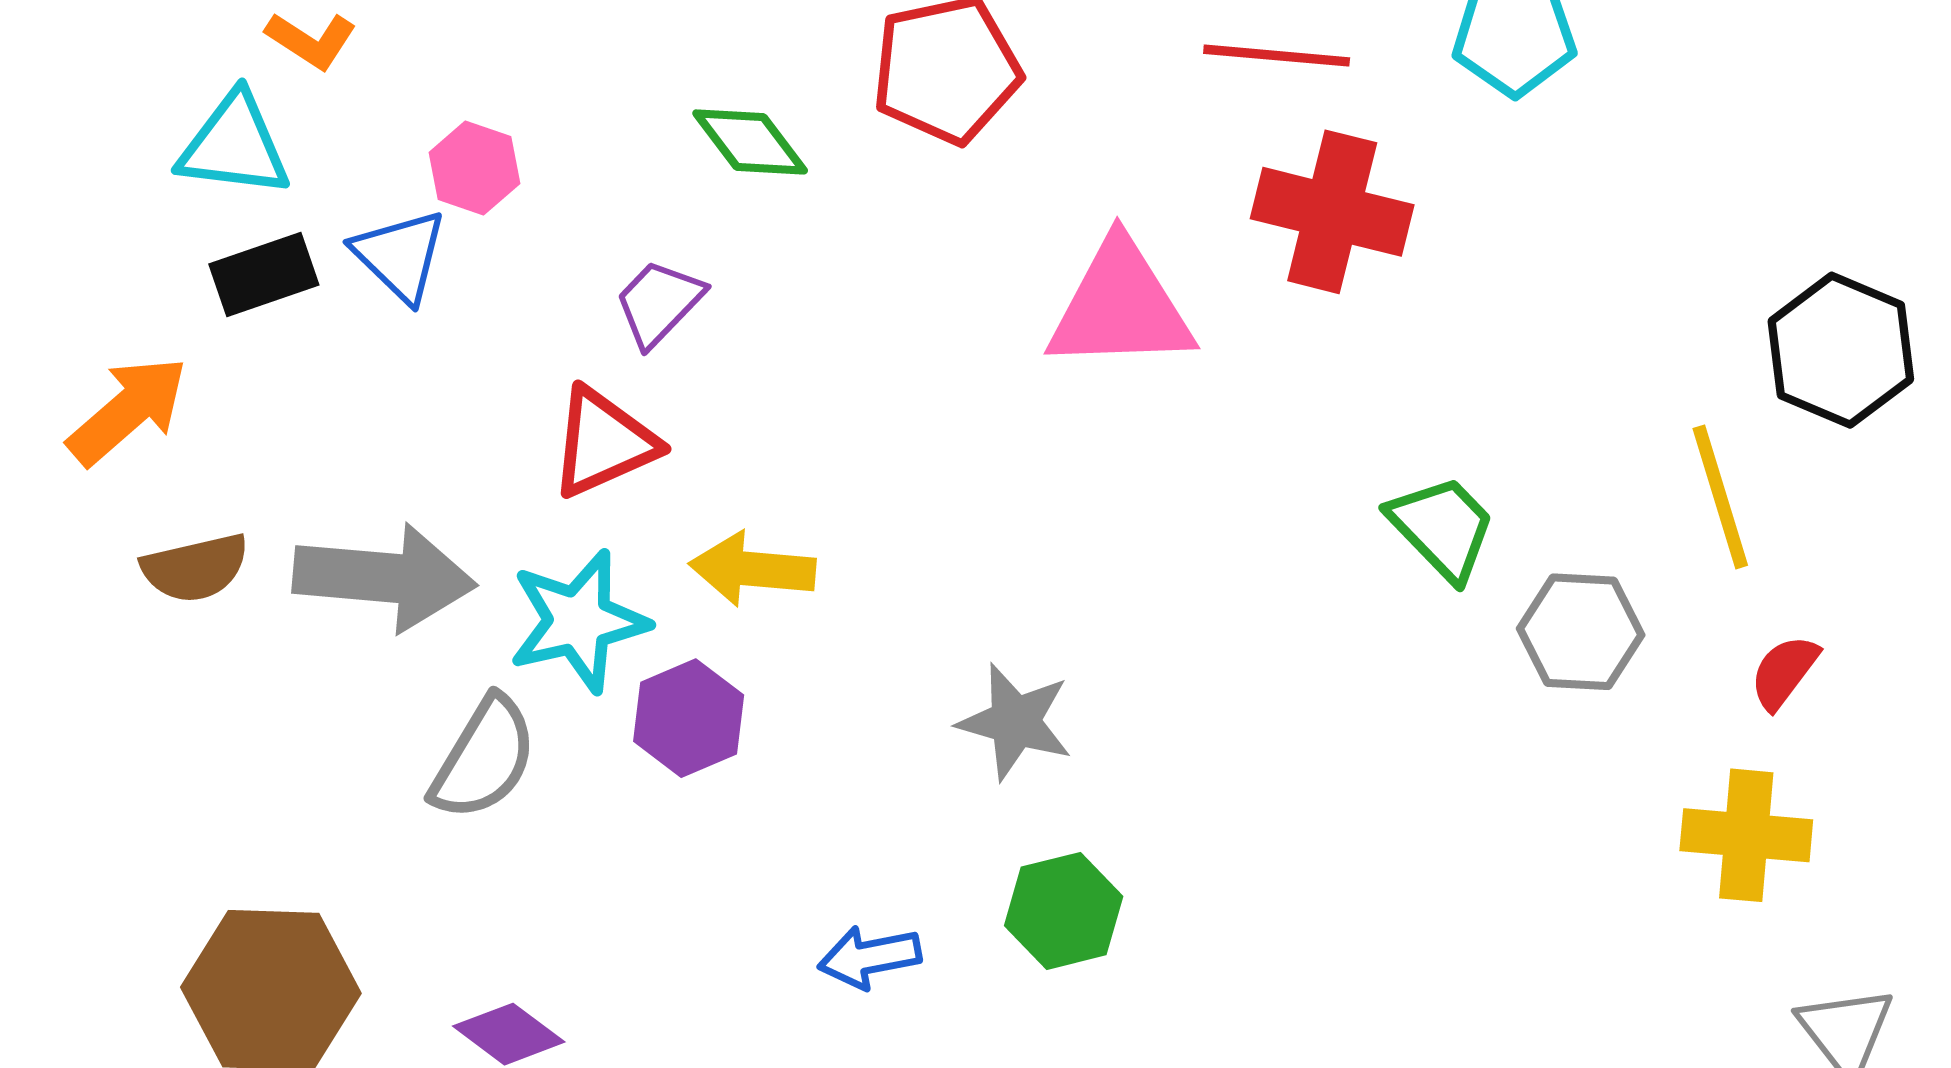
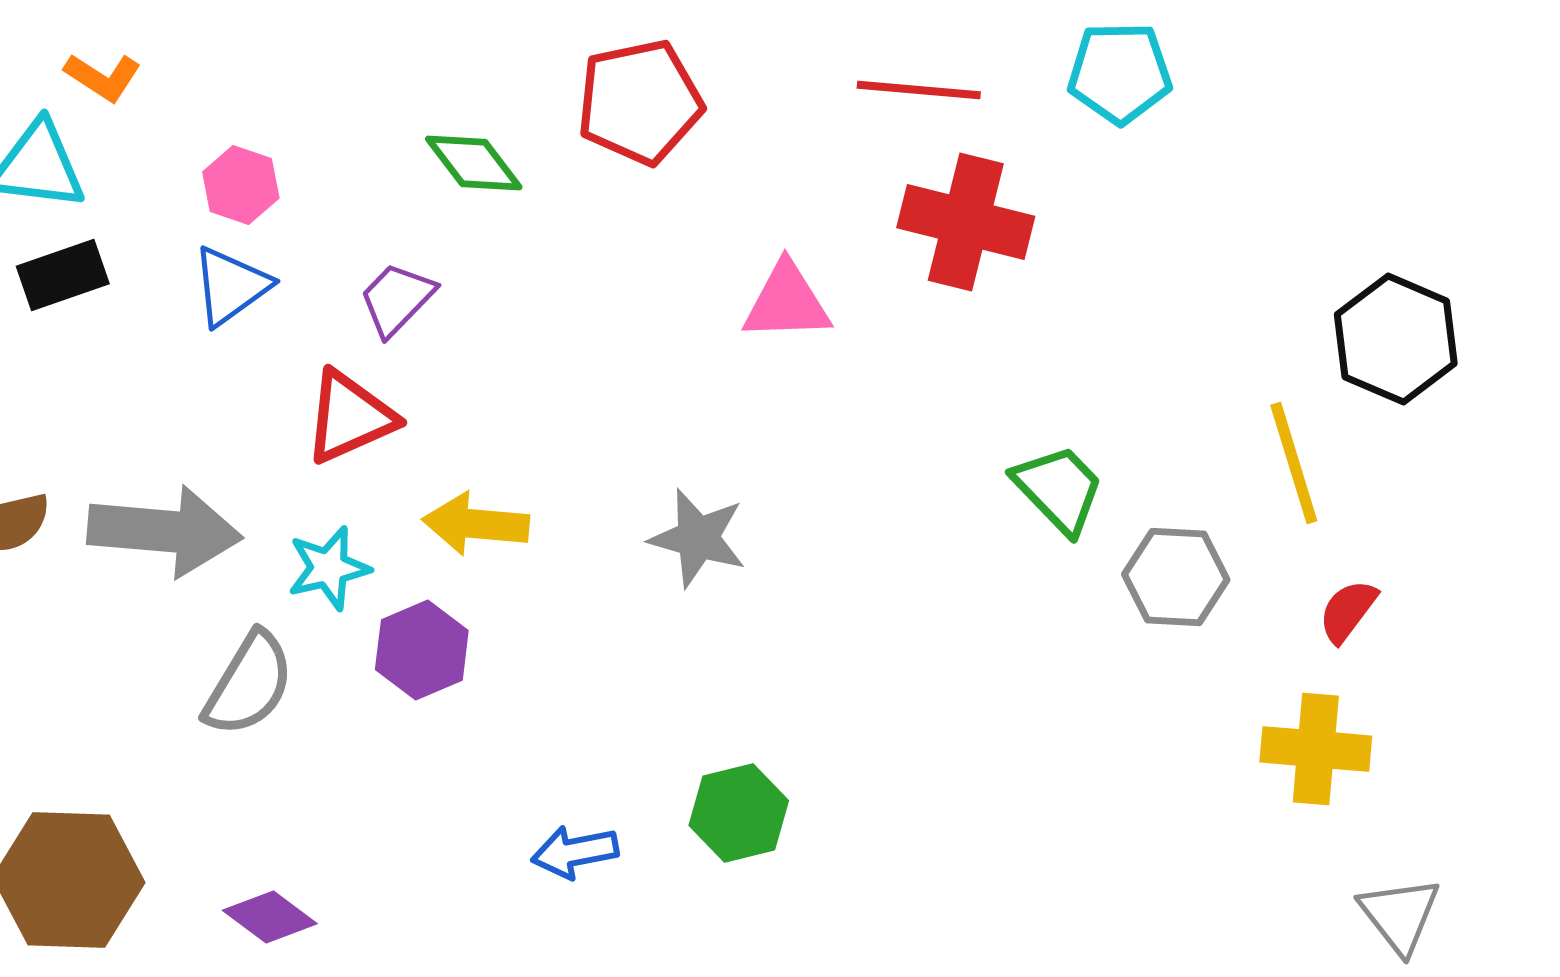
blue triangle: (400, 256) -> (231, 286), moved, turned 40
pink triangle: (1120, 306) -> (787, 302), size x0.7
cyan star: (579, 621) -> (329, 568), size x0.7
gray star: (1015, 722) -> (698, 538), moved

